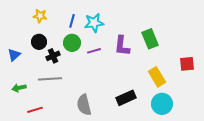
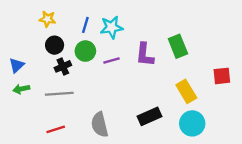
black circle: (39, 42) -> (55, 45), moved
green arrow: (19, 88) -> (21, 89), moved
red line: (35, 110) -> (56, 129), moved

